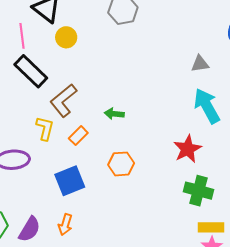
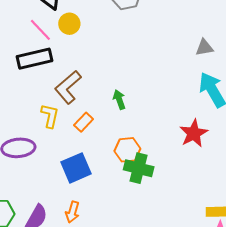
pink line: (22, 36) -> (40, 30), moved, turned -35
black rectangle: (31, 71) -> (34, 59), turned -56
green arrow: (114, 114) -> (119, 100), turned 66
green cross: (198, 191) -> (139, 168), moved

